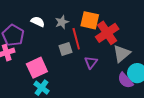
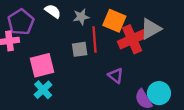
gray triangle: (122, 54) -> (151, 29), moved
purple triangle: (91, 62) -> (116, 75), moved, turned -40

